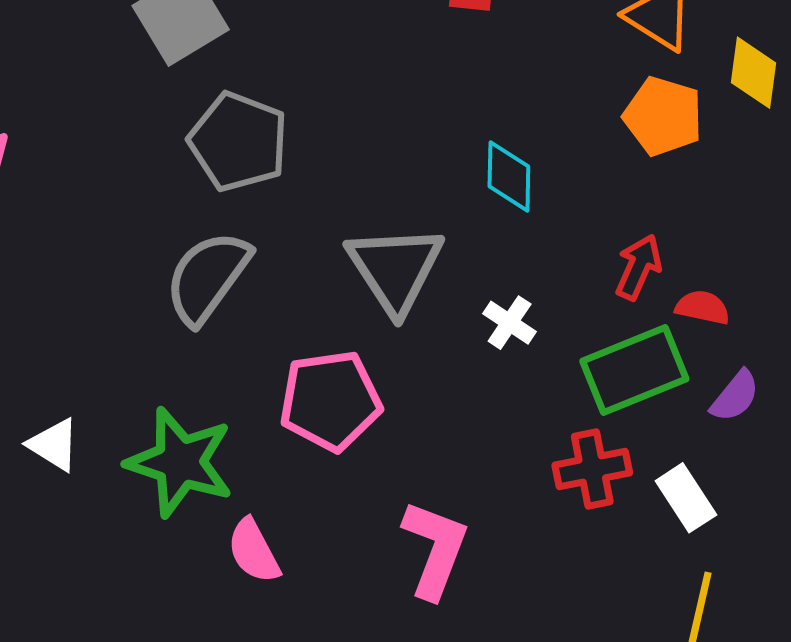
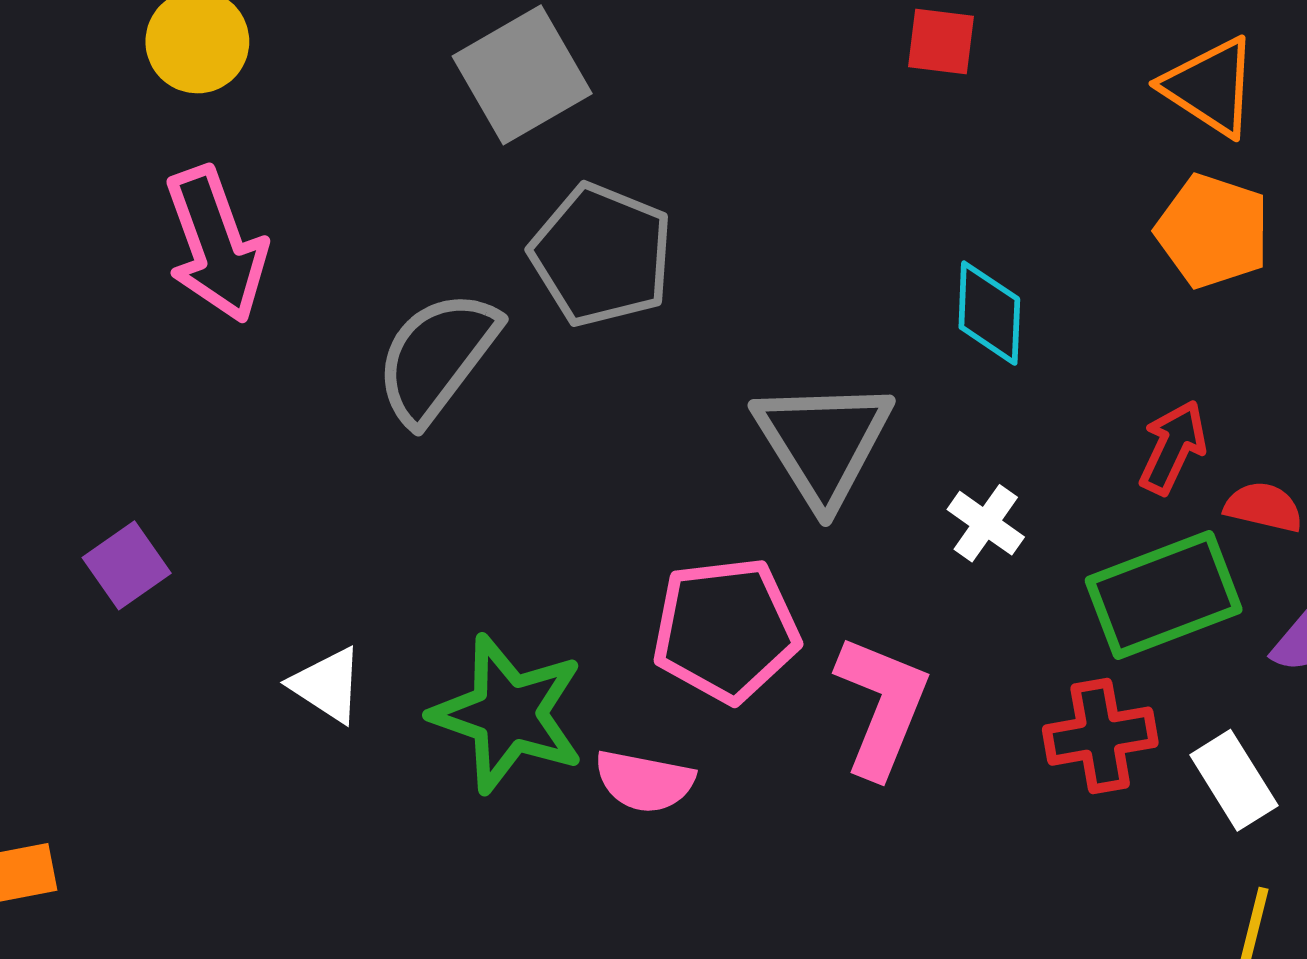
gray semicircle: (207, 277) -> (437, 357), moved
pink L-shape: (435, 549) -> (882, 706), moved
pink semicircle: (254, 551) -> (644, 781), moved, turned -52

